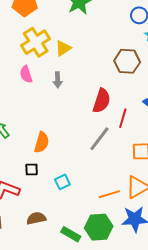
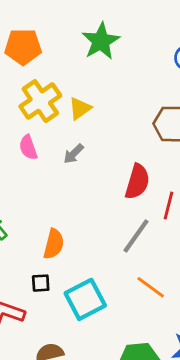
gray arrow: (58, 80) -> (74, 154), turned 49
cyan square: (62, 182) -> (85, 299), size x1.8
orange line: (109, 194) -> (151, 287), moved, turned 55

